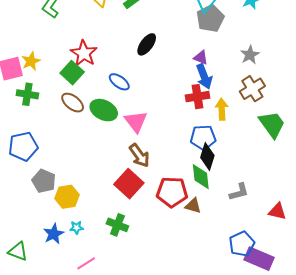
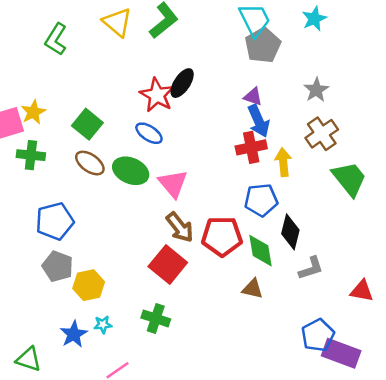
red star: (84, 53) -> (157, 95), moved
blue pentagon: (23, 146) -> (55, 221), moved
black diamond: (207, 156) -> (290, 232), moved
red pentagon: (172, 192) -> (222, 236), moved

